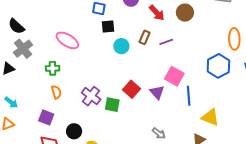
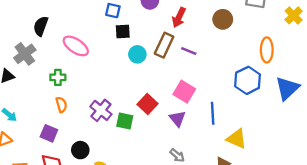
red arrow: (157, 13) -> (179, 17), turned 66
brown circle: (185, 13) -> (223, 19), moved
black semicircle: (16, 26) -> (41, 26), moved, turned 66
brown rectangle: (145, 37) -> (164, 45), size x1.5
purple line: (166, 42) -> (189, 51), turned 40
pink square: (174, 76) -> (184, 92), moved
purple triangle: (157, 92) -> (177, 119), moved

